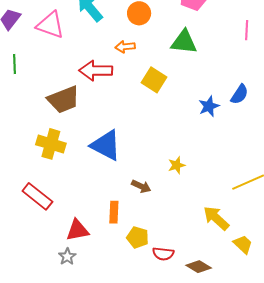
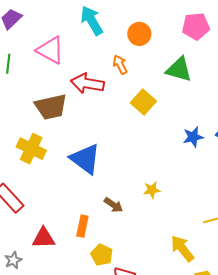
pink triangle: (50, 25) -> (50, 50), moved
orange arrow: (125, 47) -> (120, 65), turned 60
gray star: (67, 257) -> (13, 260), moved

